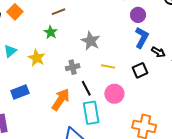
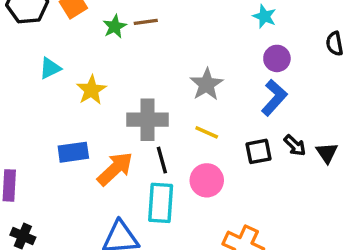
green star: (51, 32) -> (115, 27), moved
gray star: (91, 41) -> (207, 84), moved
black arrow: (158, 52) -> (295, 145), moved
gray cross: (73, 67) -> (148, 120), size x1.6
blue rectangle: (20, 92) -> (73, 152), moved

